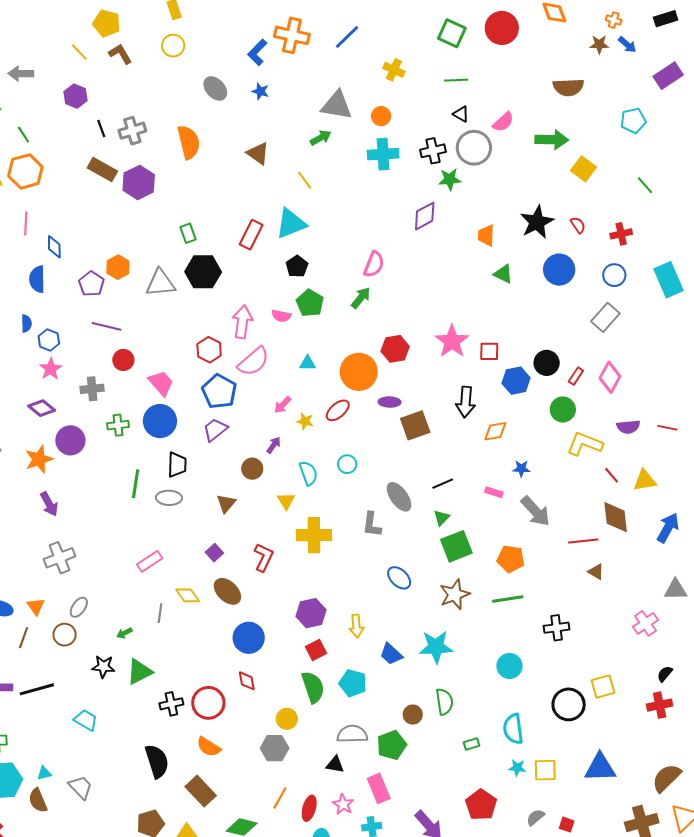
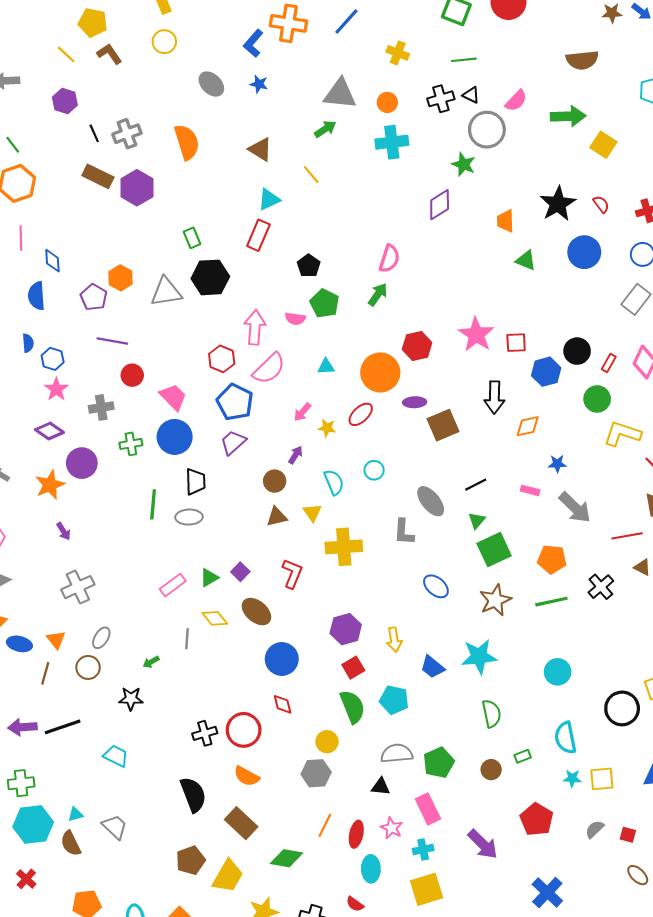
black cross: (433, 151) -> (441, 99), moved
green star: (450, 179) -> (464, 164), turned 30
cyan triangle: (291, 224) -> (269, 199), moved, size x0.7
brown triangle: (226, 503) -> (277, 517), moved, turned 40
purple arrow: (49, 504) -> (63, 531), size x0.7
black cross: (557, 628) -> (601, 587), moved, turned -30
green triangle: (140, 672) -> (209, 578), moved, size x0.7
brown circle: (413, 715) -> (491, 770), moved

